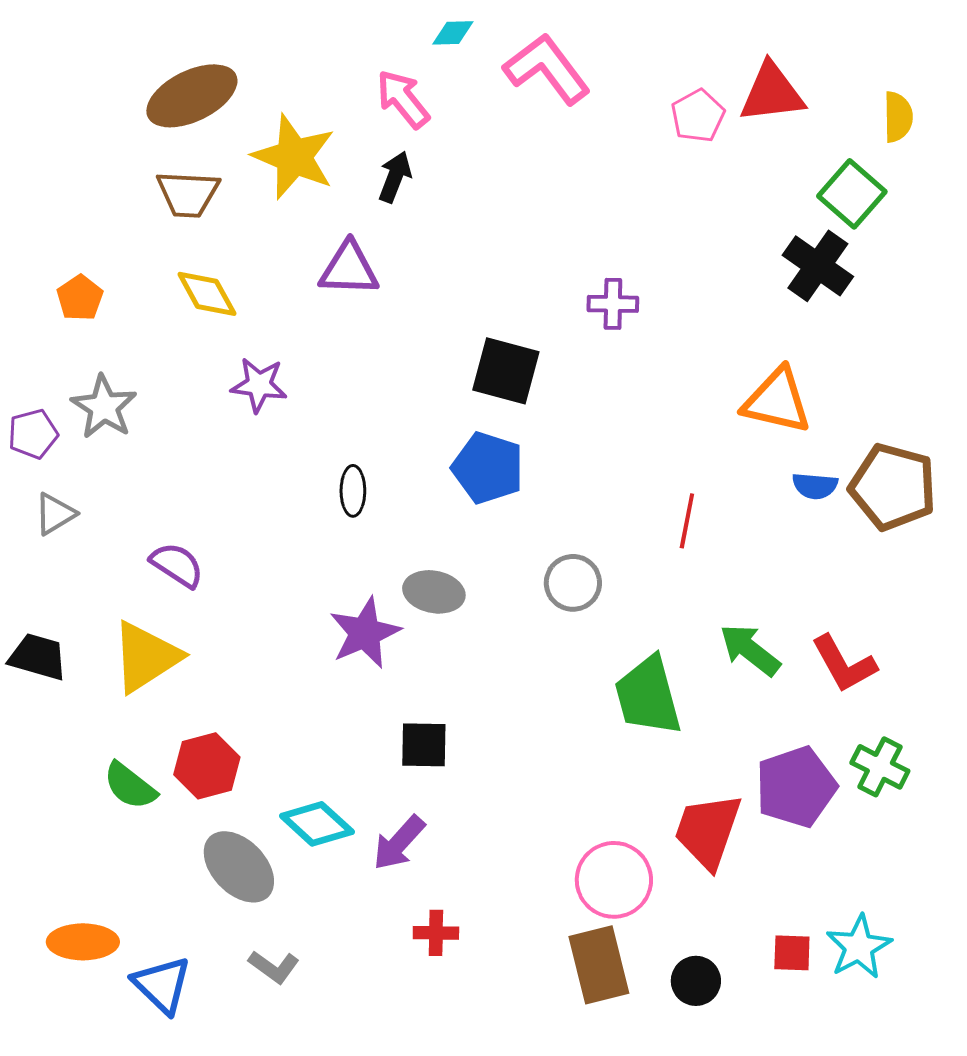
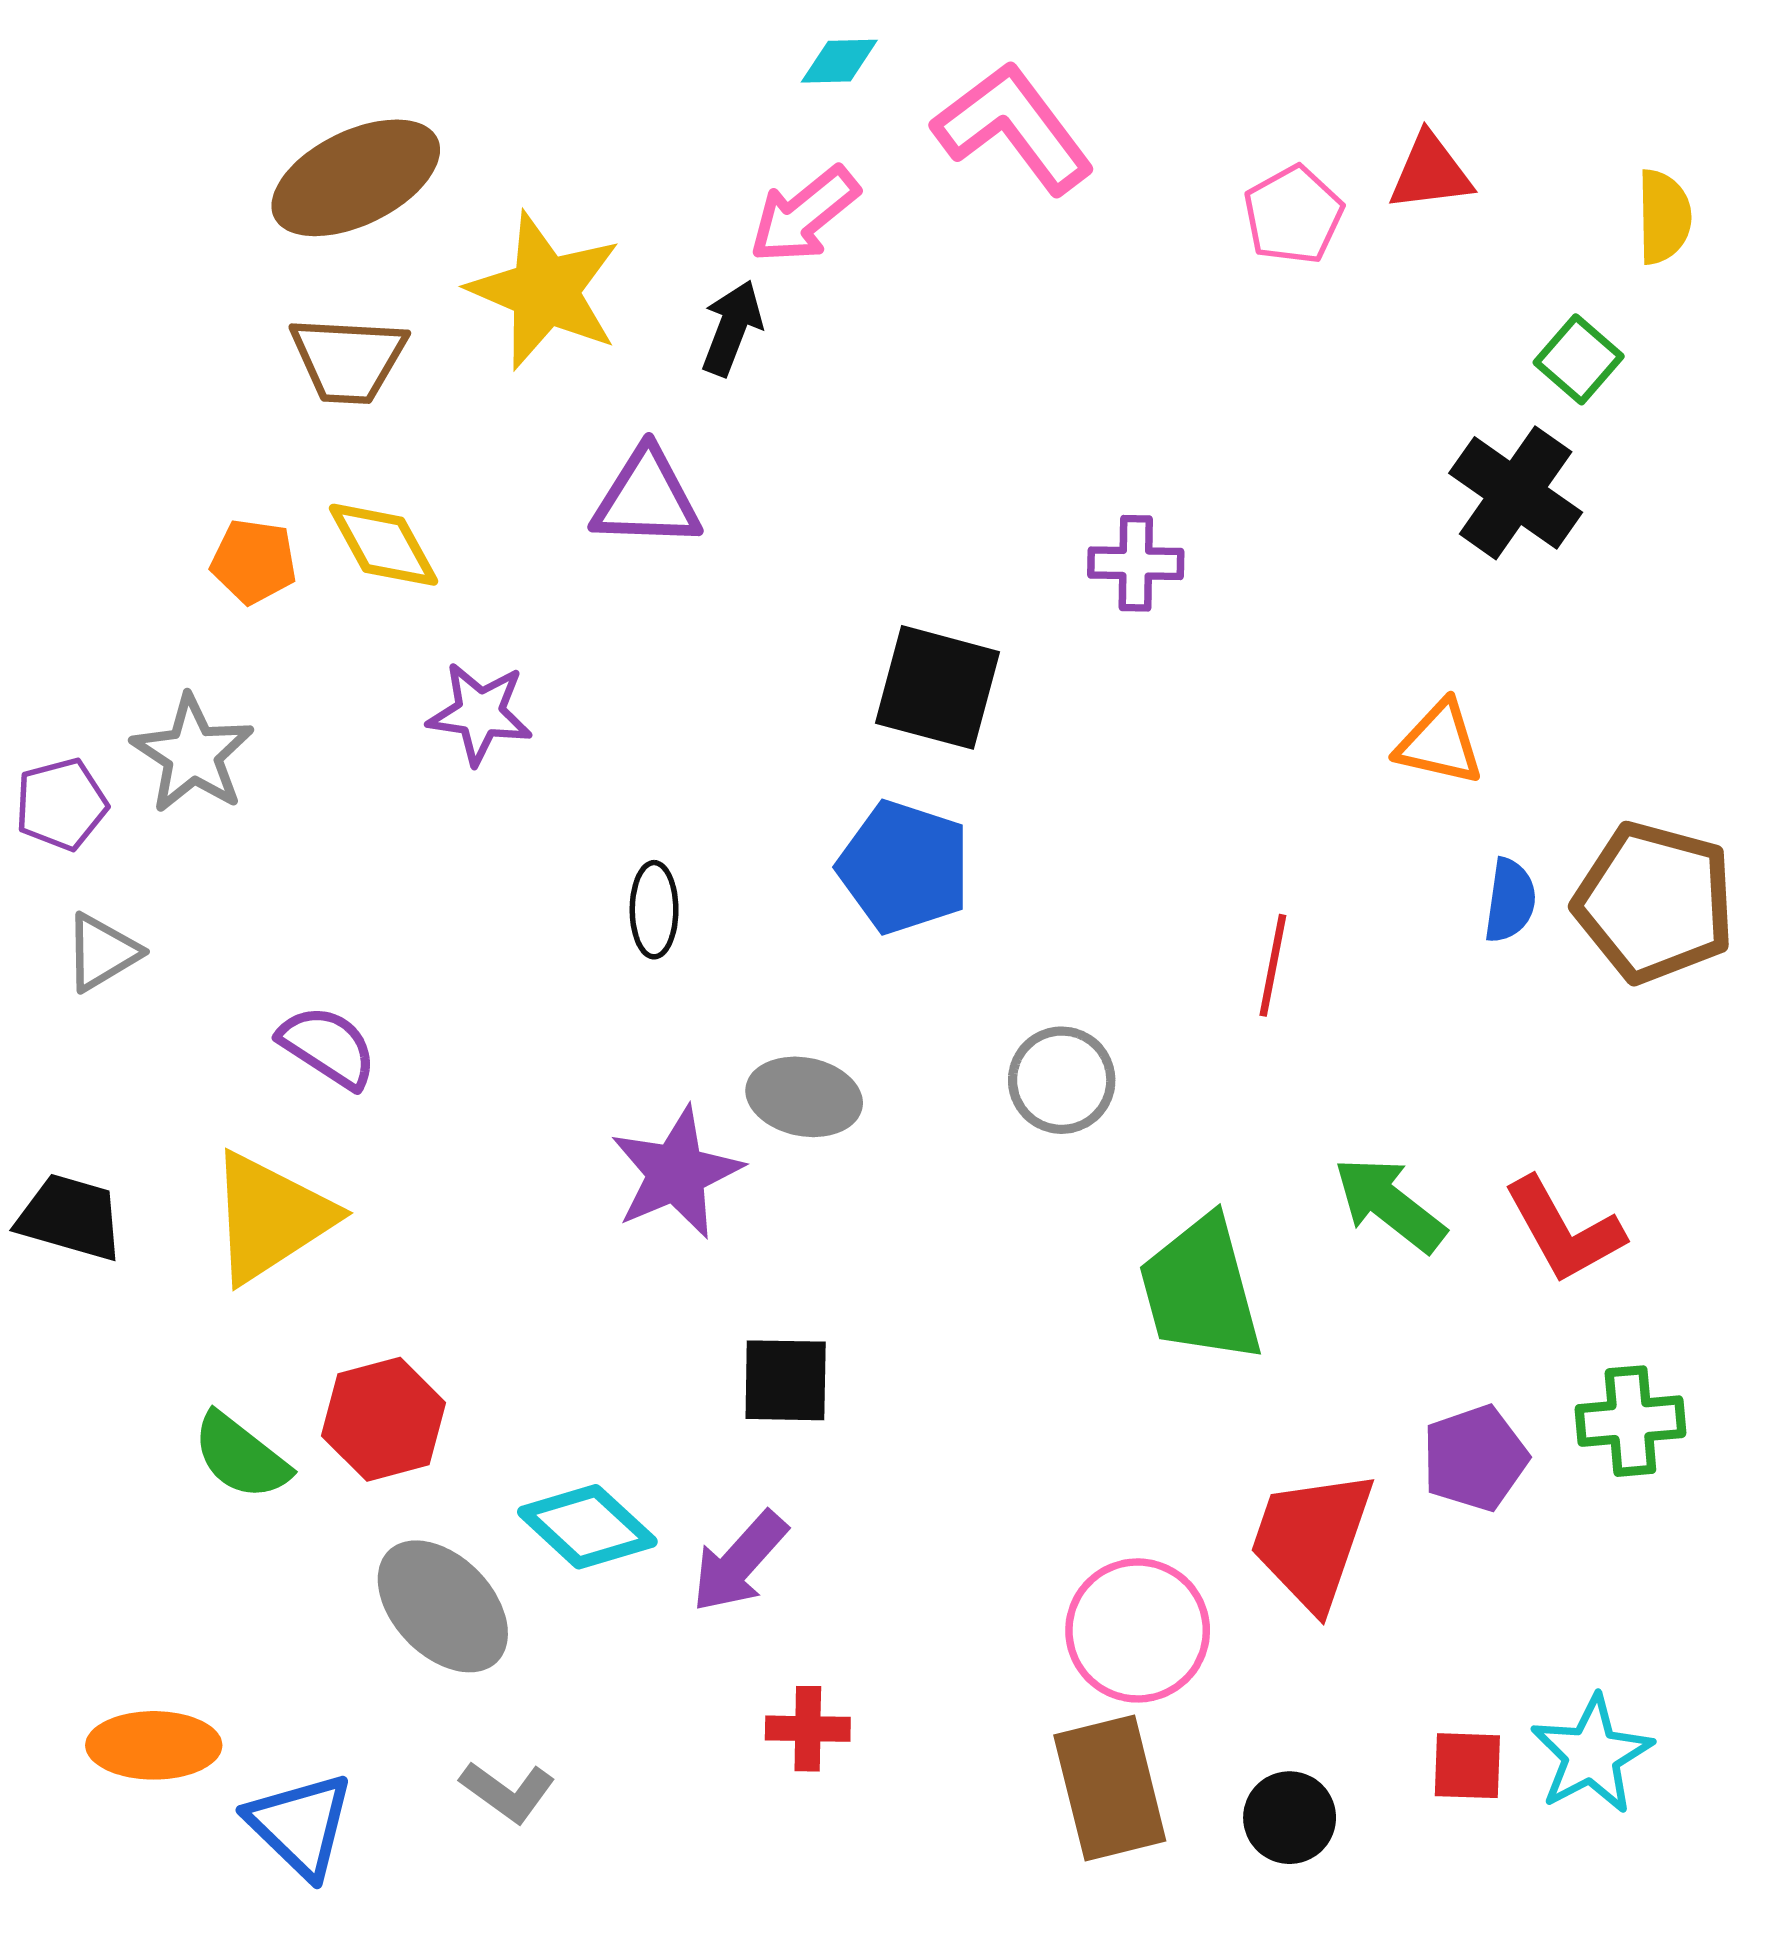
red triangle: (772, 93) -> (1430, 172), size x0.7
pink arrow: (403, 99) -> (804, 215), moved, turned -90
green square: (852, 194) -> (1579, 359), size x0.7
orange pentagon: (80, 298) -> (254, 561), moved, turned -30
orange triangle: (777, 401) -> (1440, 743), size x0.7
blue semicircle: (815, 486) -> (1510, 900), turned -87
green cross: (880, 767) -> (1630, 1421), turned -32
purple pentagon: (796, 787) -> (1475, 1458), size x0.7

